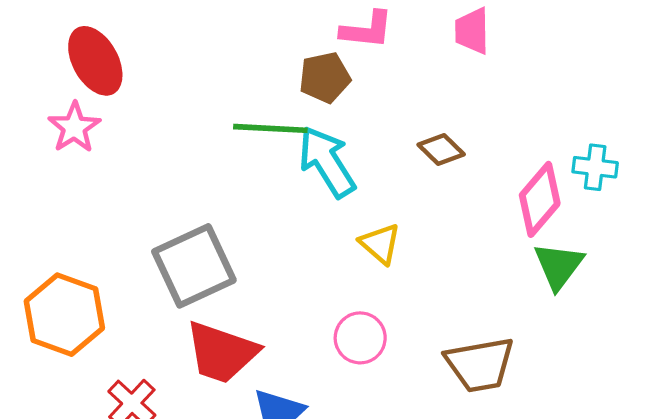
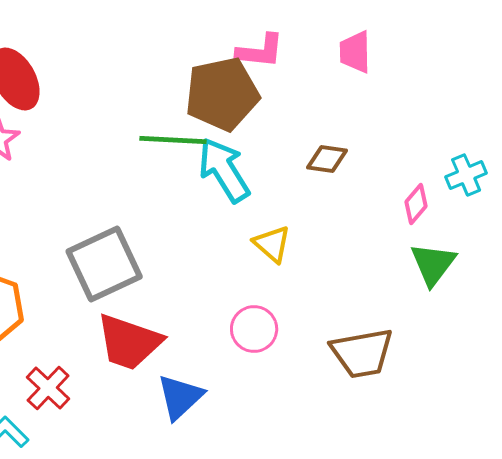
brown pentagon: (325, 77) -> (222, 94), size x1.6
brown diamond: (441, 150) -> (327, 159), turned -36
cyan cross: (595, 167) -> (466, 175), turned -30
pink diamond: (540, 199) -> (416, 204), size x0.6

